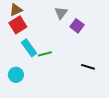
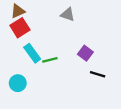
gray triangle: (61, 13) -> (68, 14), turned -48
purple square: (77, 26) -> (85, 53), moved

